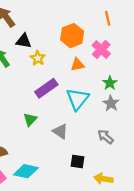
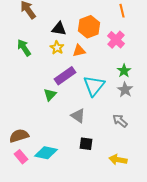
black triangle: (24, 41) -> (59, 29), moved
orange triangle: (78, 65) -> (79, 51), moved
green triangle: (30, 119) -> (50, 95), moved
black square: (78, 161) -> (86, 144), moved

